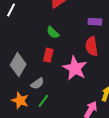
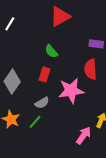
pink star: (75, 68) -> (71, 91), turned 30
gray semicircle: (37, 84) -> (42, 103), moved

